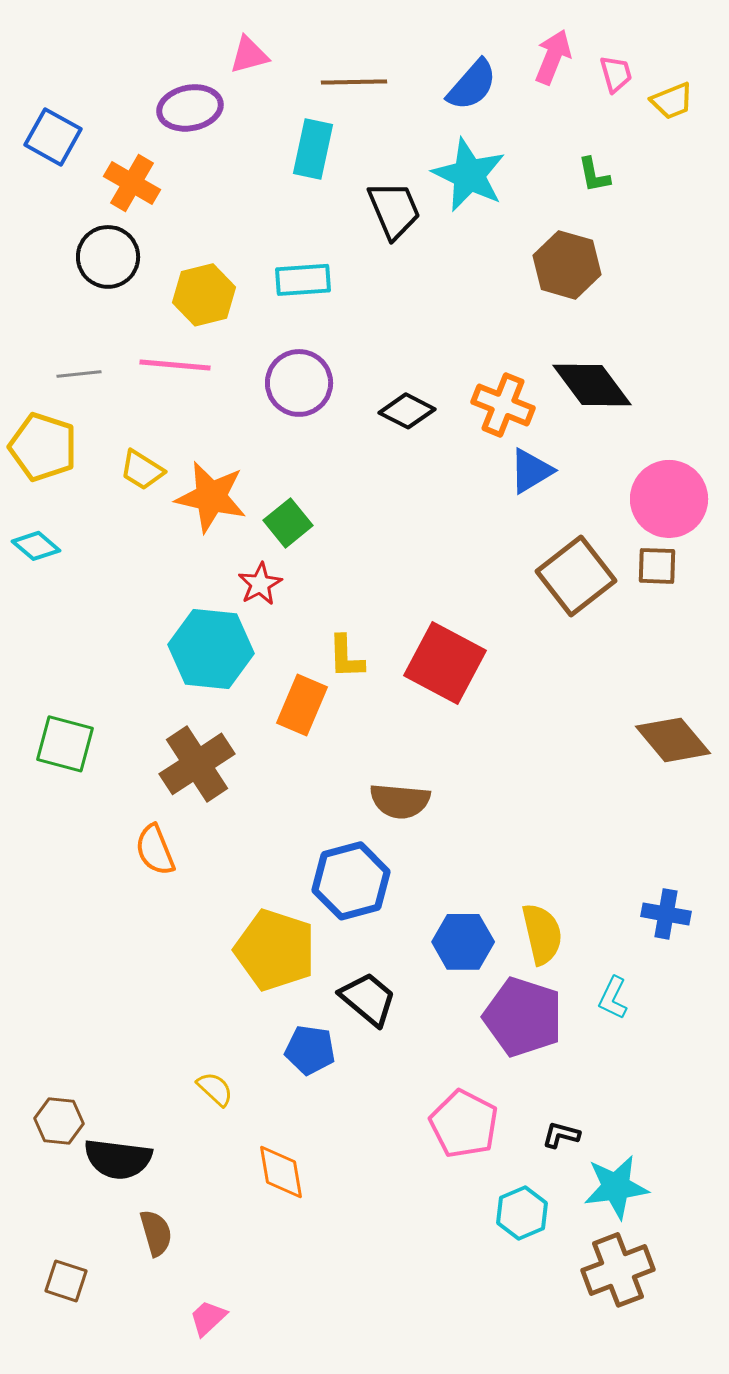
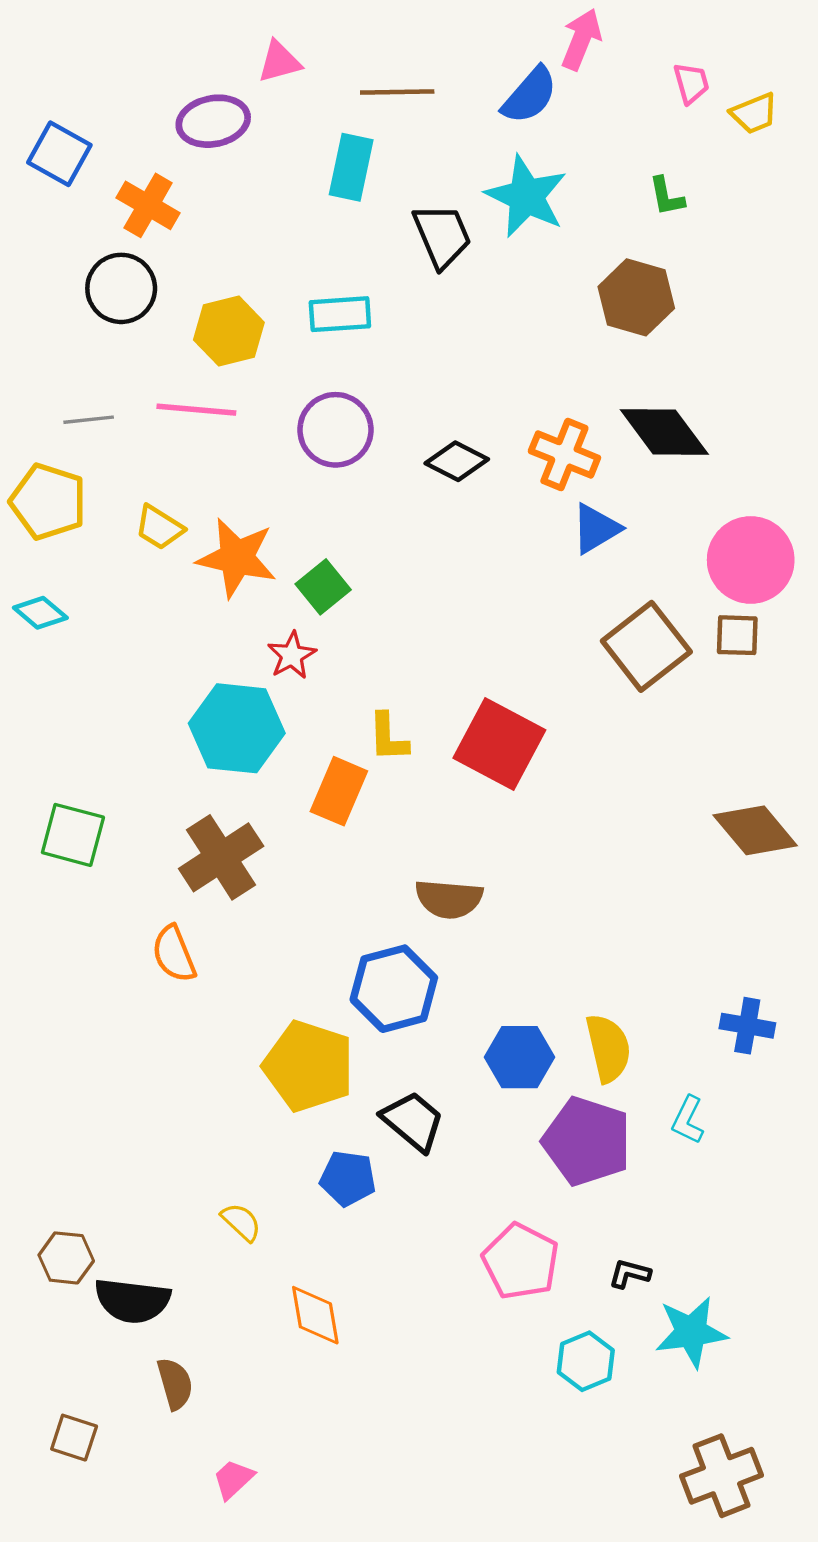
pink arrow: (553, 57) -> (581, 39), moved
brown cross: (618, 1270) -> (722, 1476), moved

